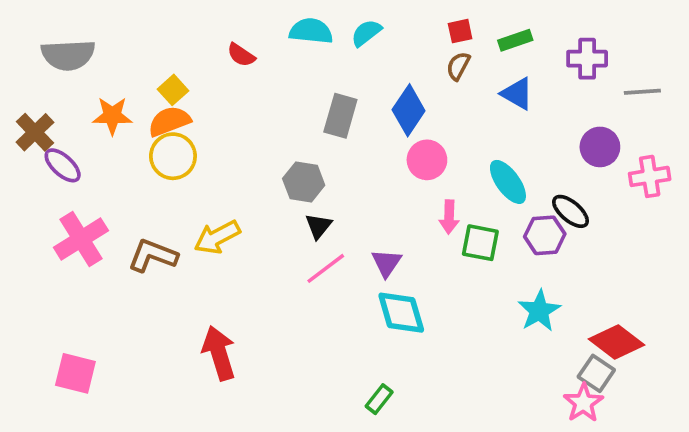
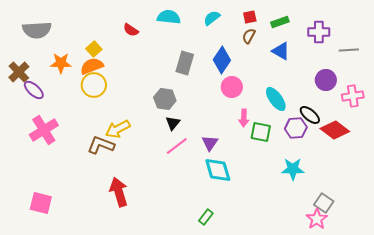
cyan semicircle: (366, 33) -> (212, 18), moved
brown L-shape: (153, 256) -> (101, 145), moved
cyan star: (539, 311) -> (293, 169), turned 30
red diamond: (617, 342) -> (335, 130), moved

